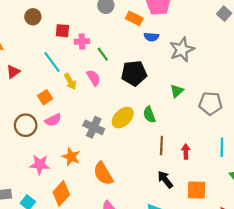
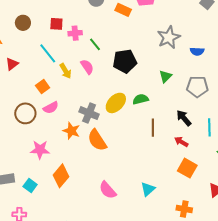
brown circle: (33, 17) -> (23, 23), moved
blue semicircle: (151, 37) -> (197, 51), moved
green semicircle: (149, 115) -> (141, 99), turned 98
red arrow: (186, 151) -> (181, 142), moved, turned -56
orange star: (71, 157) -> (71, 131), moved
orange semicircle: (103, 174) -> (97, 140), moved
black arrow: (165, 180) -> (184, 118), moved
orange square: (197, 190) -> (187, 168), turned 30

